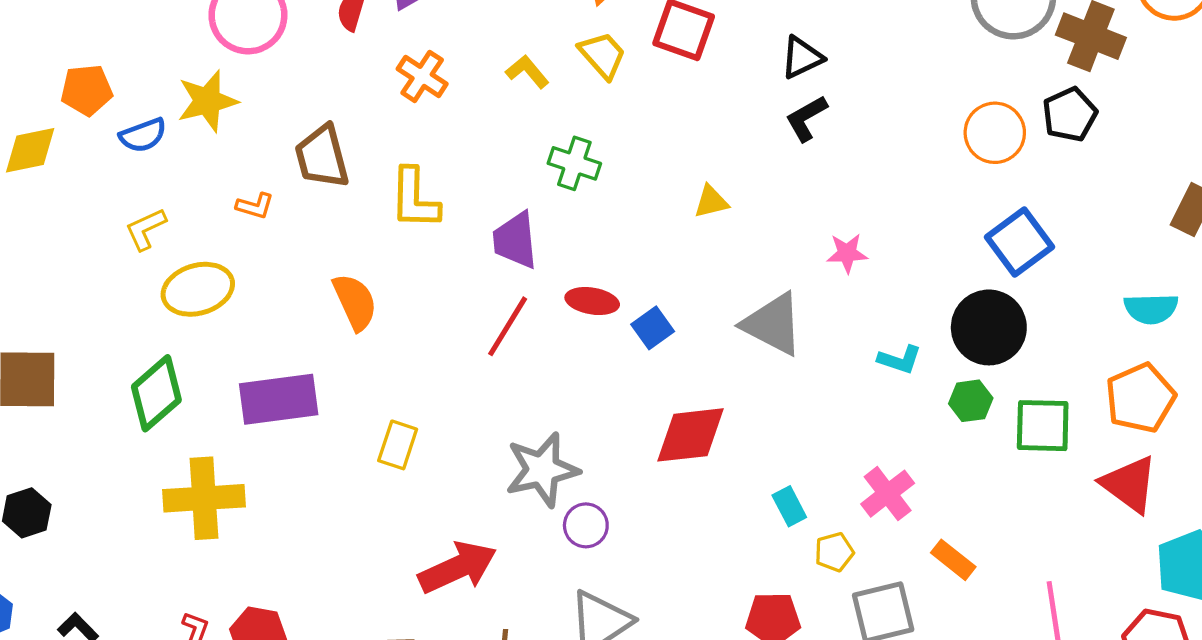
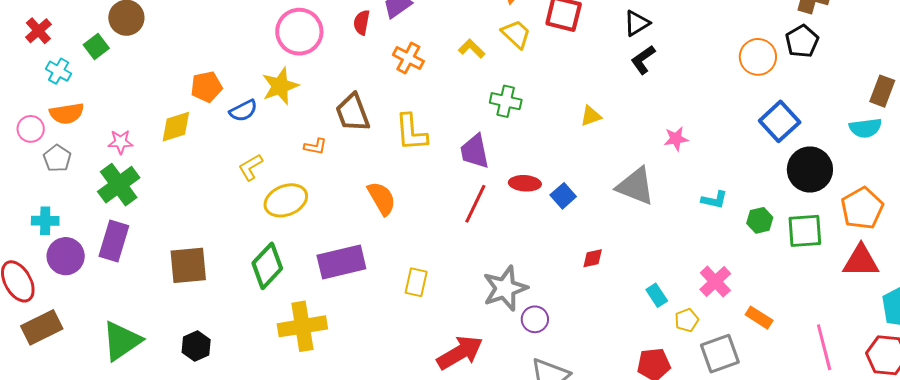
cyan semicircle: (1151, 309) -> (865, 128), moved
black circle: (989, 327) -> (810, 169), moved
red diamond: (690, 435) -> (593, 258), size x0.5
red triangle: (1129, 484) -> (861, 261), turned -30

